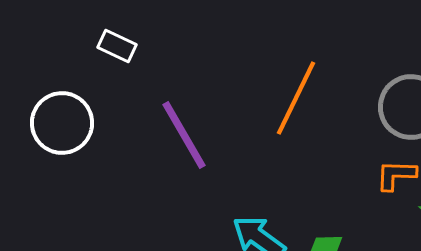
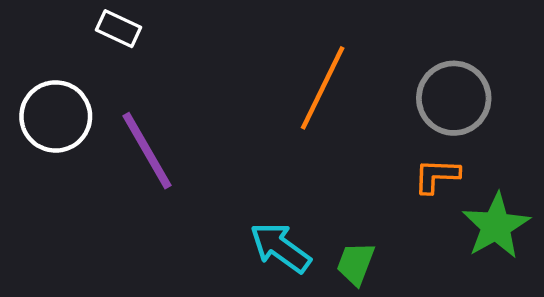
purple line: (184, 135) -> (147, 151), moved

